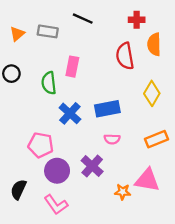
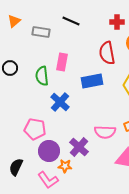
orange triangle: (17, 34) -> (14, 21), moved
blue rectangle: (107, 109) -> (92, 81), moved
pink semicircle: (112, 139) -> (105, 132), moved, size x1.5
orange star: (123, 192) -> (65, 166), moved

